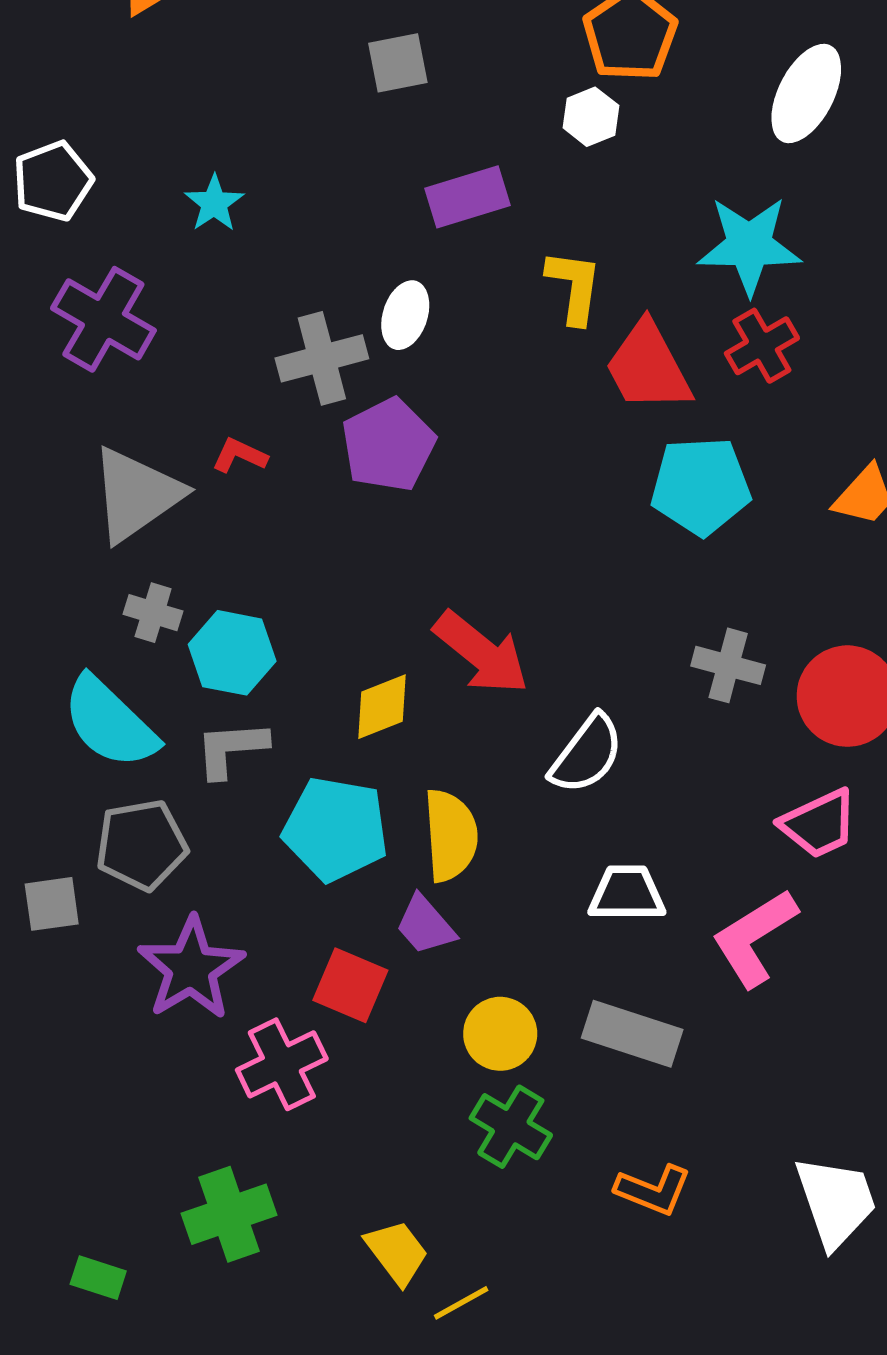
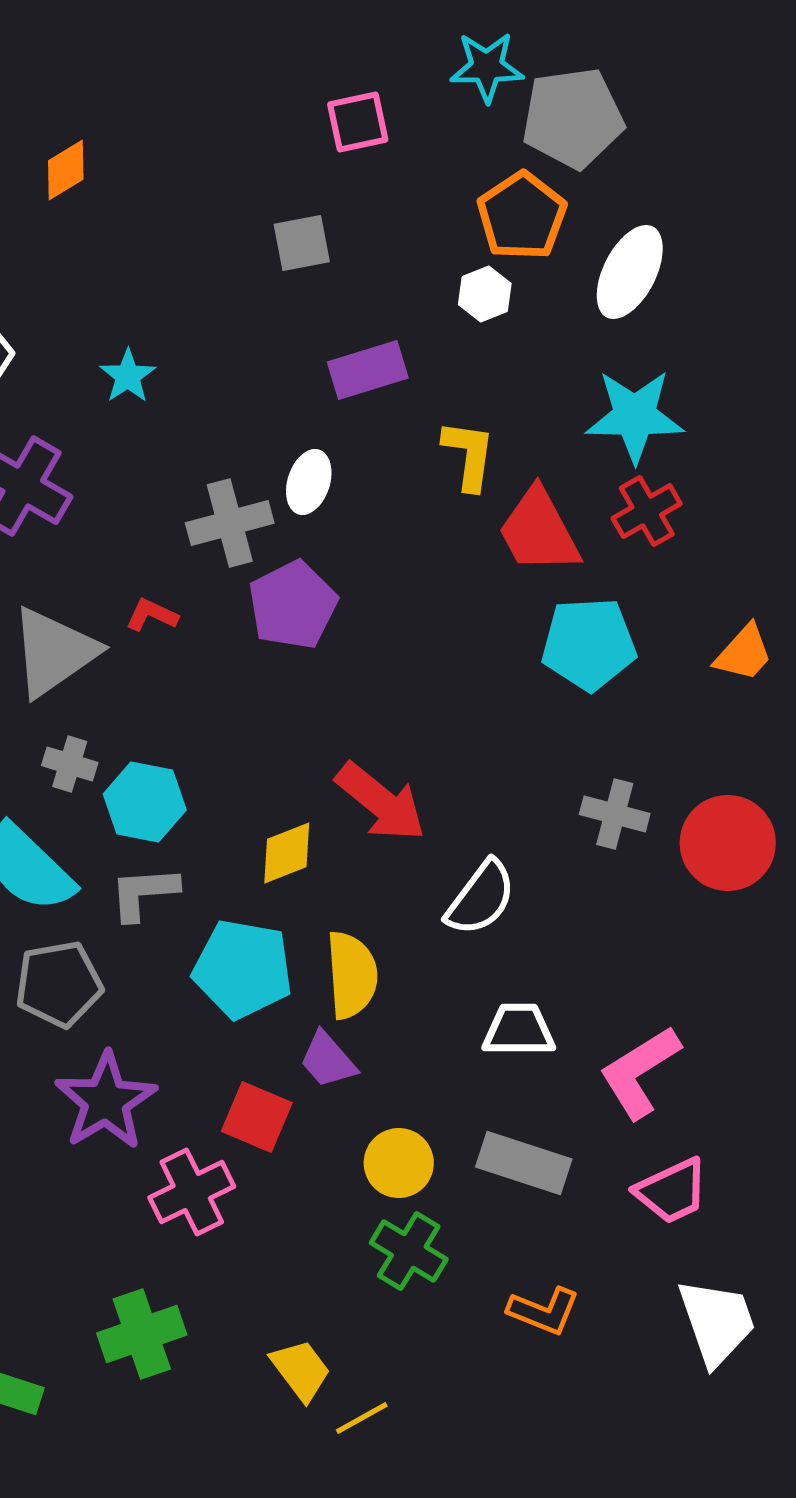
white ellipse: (806, 93) -> (630, 272), moved
pink trapezoid: (819, 824) -> (672, 1191), moved

